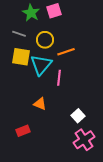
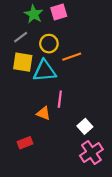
gray line: (19, 34) -> (21, 37), turned -56
cyan triangle: (41, 65) -> (45, 71), turned 45
pink line: (59, 78) -> (60, 99), moved

